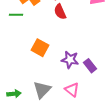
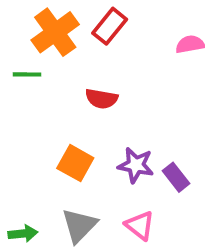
red semicircle: (60, 12) -> (101, 99), moved, turned -56
orange square: (40, 48) -> (75, 163), moved

